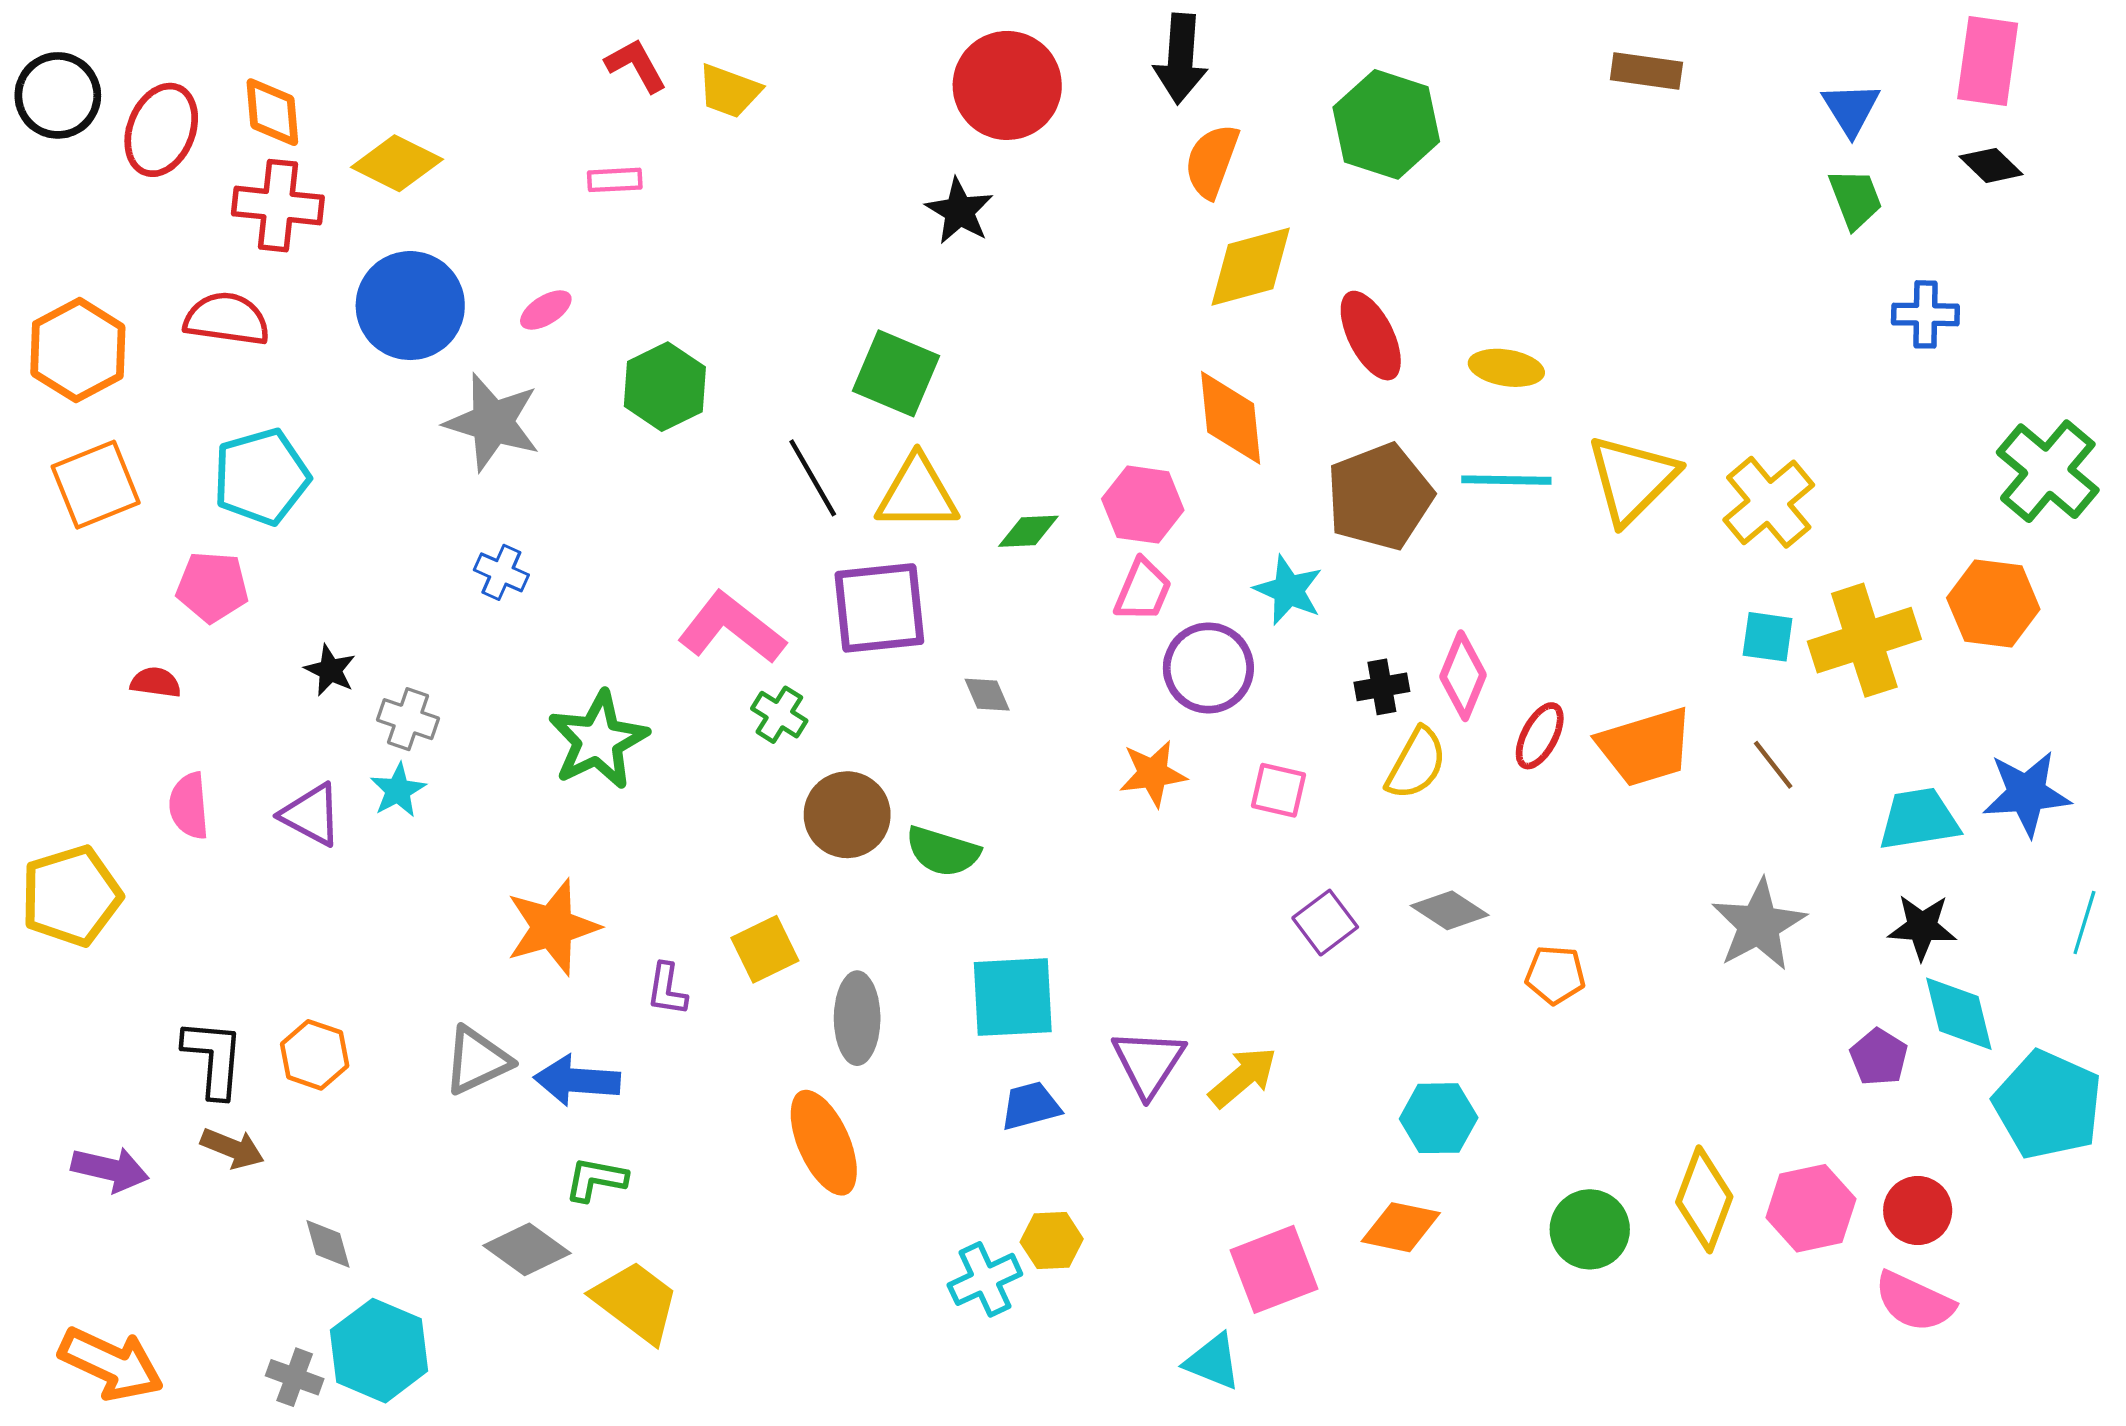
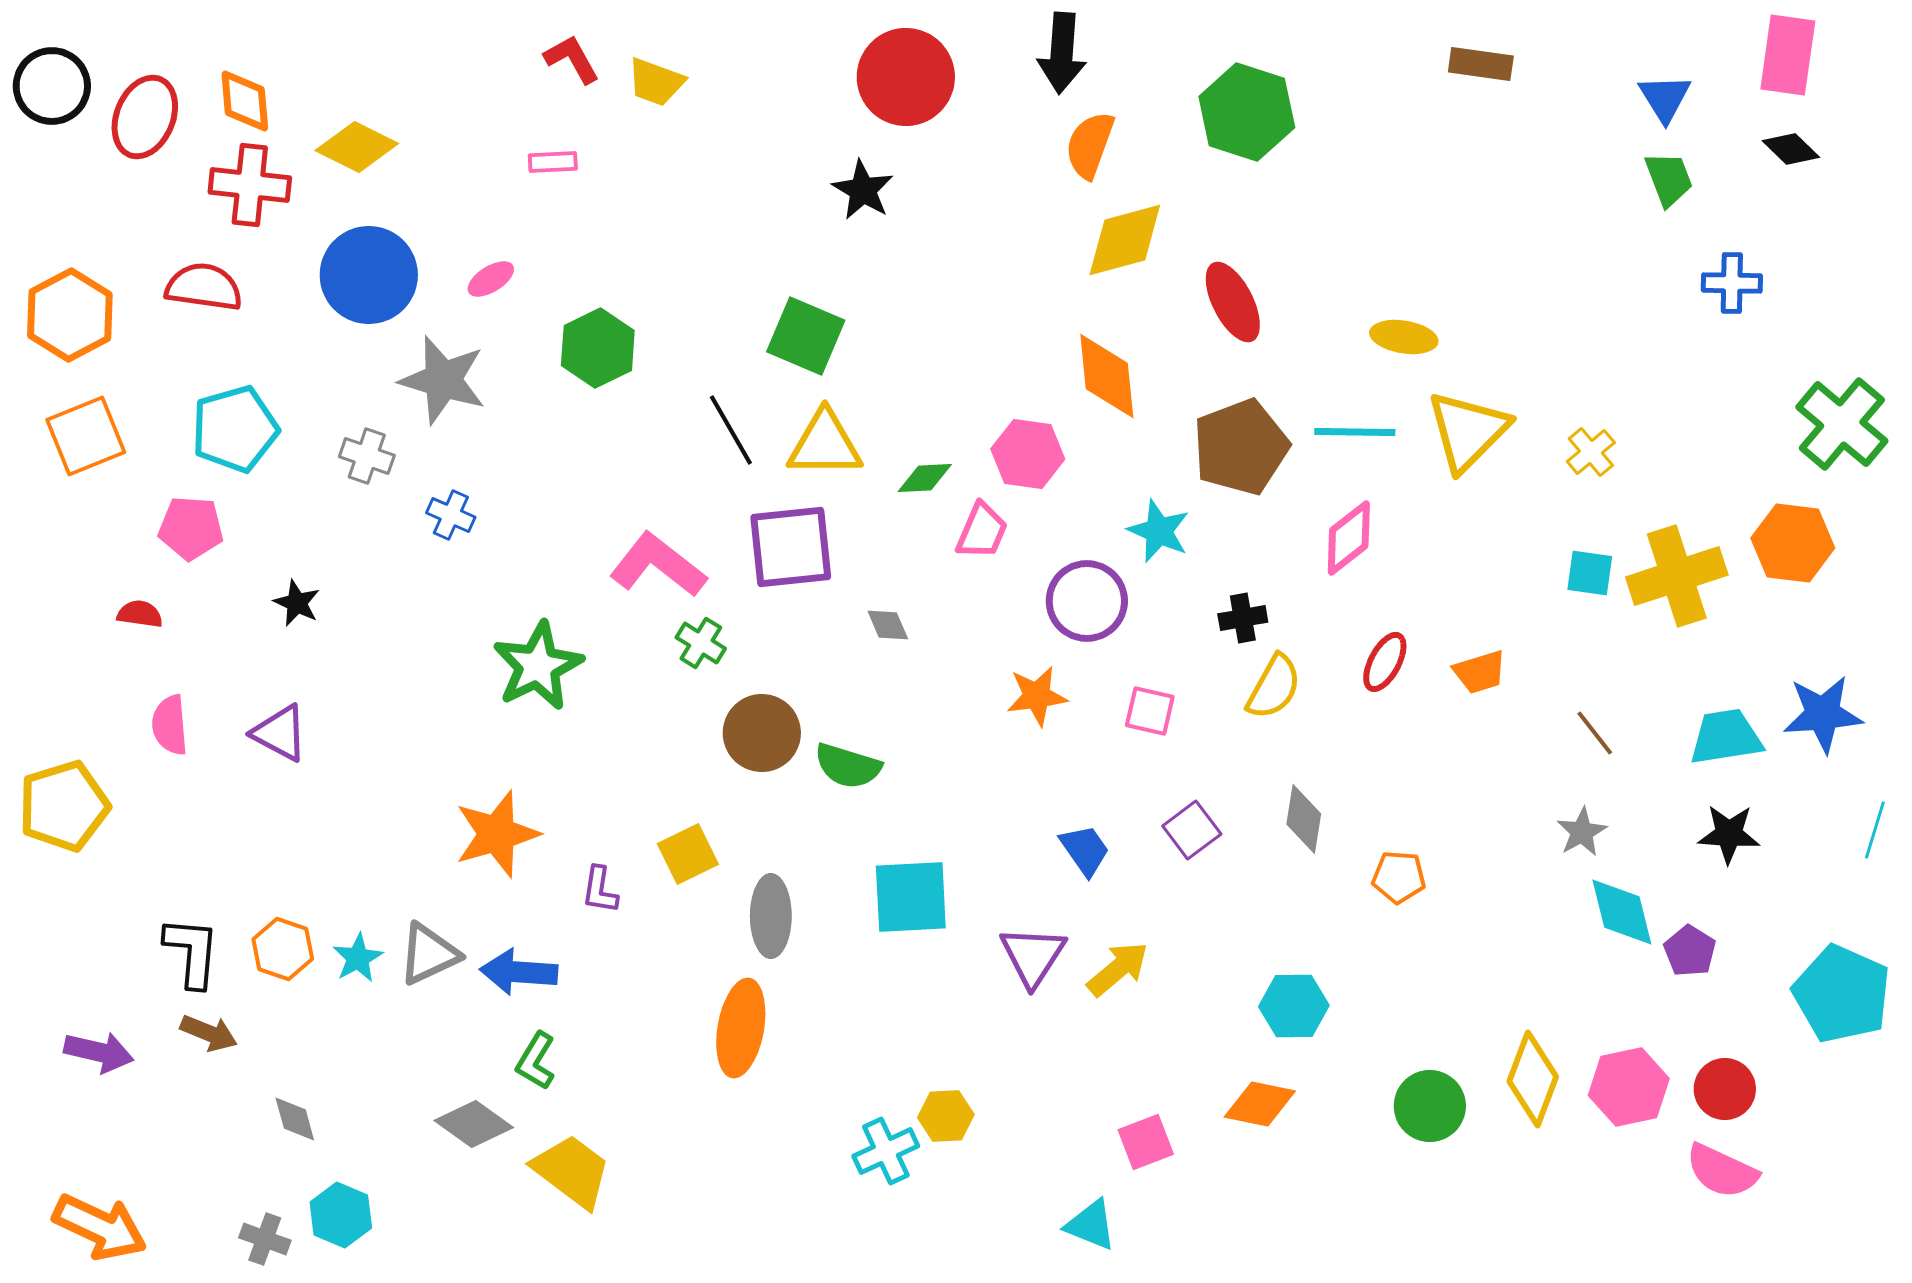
yellow ellipse: (1506, 368) -> (1404, 337), moved
yellow cross: (1769, 502) -> (1591, 452), size x0.6
pink trapezoid: (1143, 590) -> (982, 531), moved
pink diamond: (1463, 676) -> (1349, 538), moved, turned 30
gray cross: (408, 719) -> (367, 456), moved
orange trapezoid: (1645, 747) -> (1480, 672), size x0.6
brown line: (1773, 765) -> (1595, 733), moved
cyan star: (398, 790) -> (358, 958), moved
gray diamond: (1450, 910) -> (1304, 819), turned 66
gray star: (1759, 925) -> (1582, 832), size x0.6
cyan diamond: (1959, 1014) -> (1622, 912), moved
blue trapezoid: (1031, 1106) -> (1085, 850), moved, turned 70
orange ellipse: (824, 1143) -> (741, 1028), turned 34
green L-shape: (596, 1179) -> (536, 1061), turned -70
pink square: (1274, 1269) -> (1146, 1142), size x0.7
cyan hexagon: (379, 1351) -> (341, 1215), size x0.7

